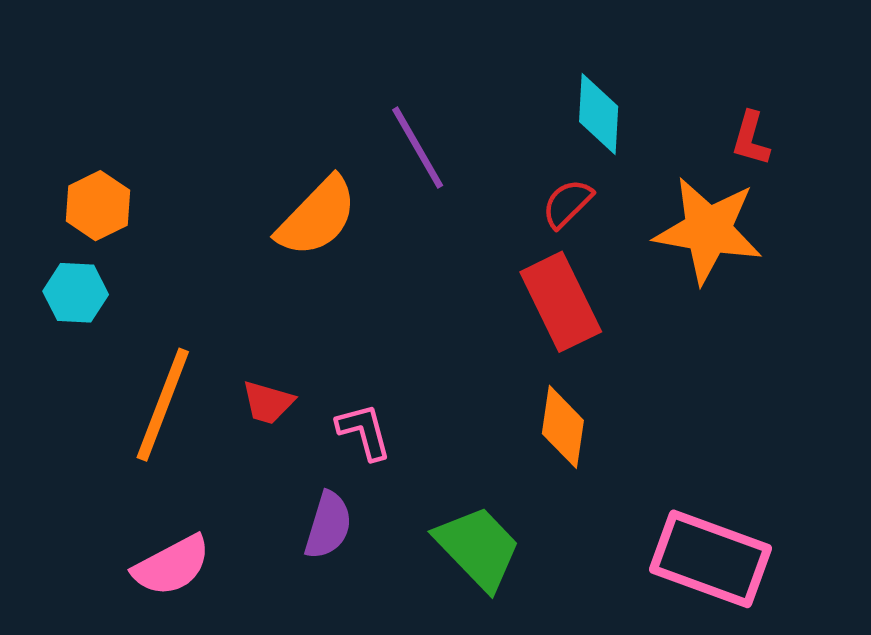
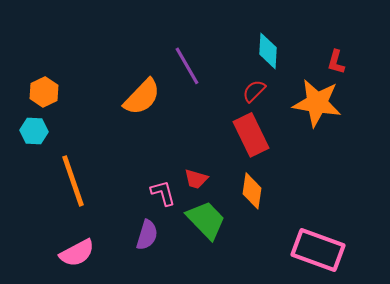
red trapezoid: (268, 402) -> (196, 179), moved
orange line: (163, 405) -> (73, 181), turned -40
green trapezoid: (478, 548) -> (206, 220), moved

